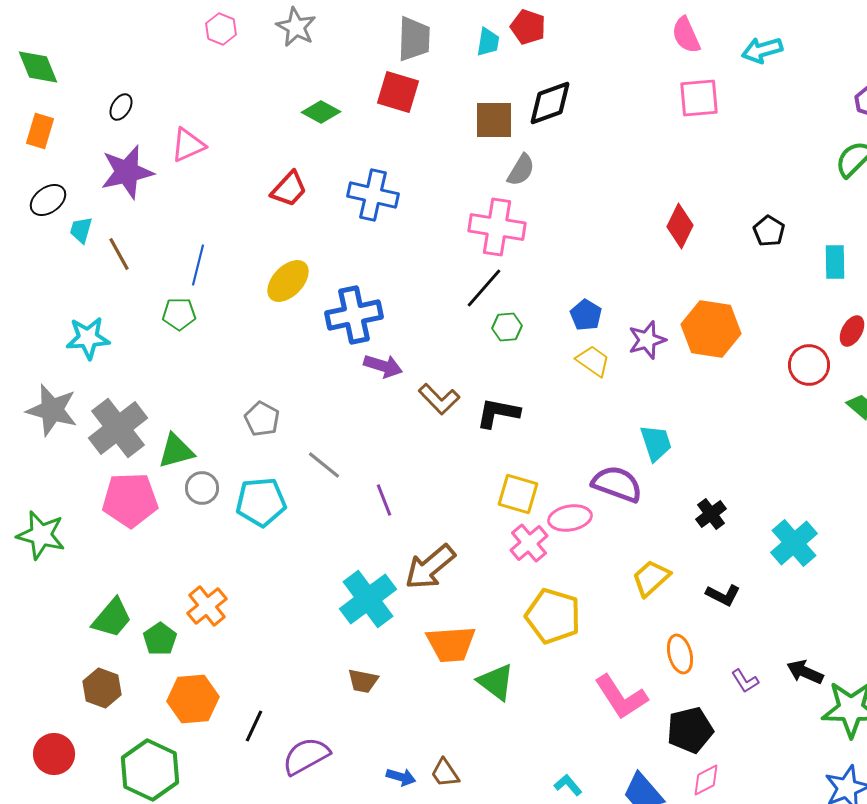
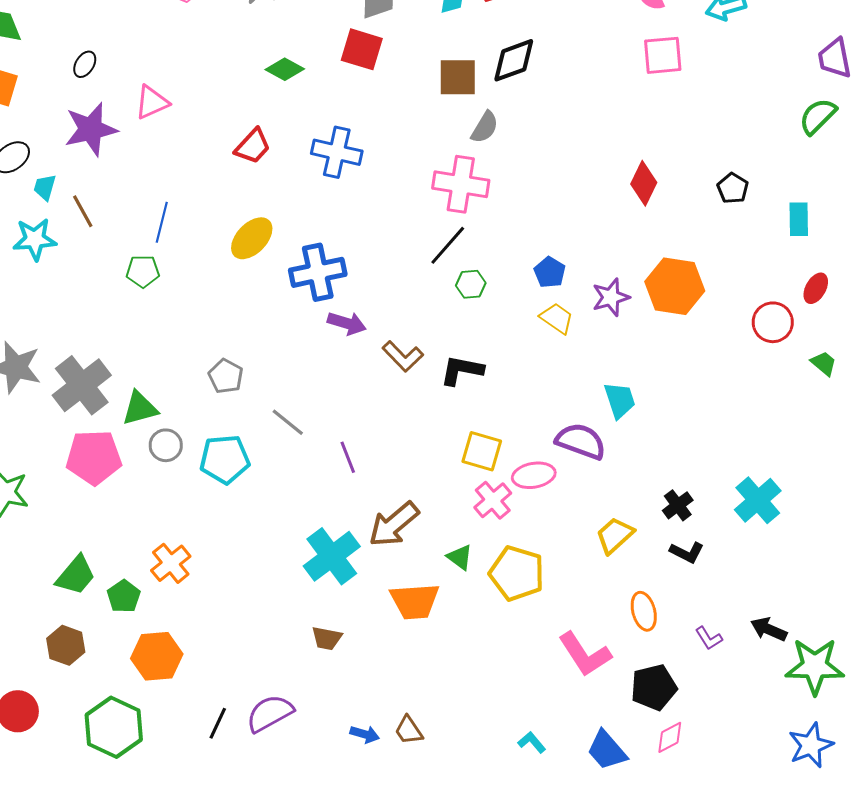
cyan star: (88, 338) -> (35, 239), moved
black cross: (711, 514) -> (678, 505), moved
green triangle: (496, 682) -> (460, 557), moved, size x0.7
black line: (254, 726) -> (218, 723), moved

